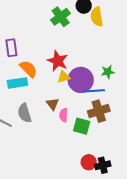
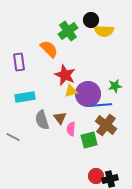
yellow semicircle: (97, 17) -> (104, 31), turned -78
orange semicircle: (28, 69) -> (49, 49), moved
brown cross: (99, 111) -> (106, 125), turned -35
gray semicircle: (24, 113) -> (42, 120), moved
green square: (82, 126) -> (89, 140), turned -30

